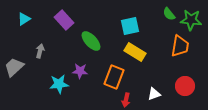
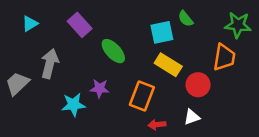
green semicircle: (169, 14) -> (186, 19), moved
gray arrow: (40, 51) -> (50, 64), size x1.6
red circle: (185, 86) -> (198, 85), moved
red arrow: (126, 100) -> (157, 125), turned 72

